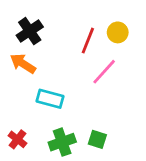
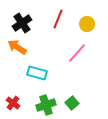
red line: (88, 41) -> (58, 19), moved
green square: (97, 139) -> (72, 103), turned 32

